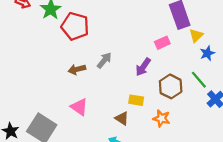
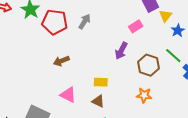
gray arrow: (104, 60) -> (85, 21), moved
yellow rectangle: (136, 100) -> (101, 82), moved
brown triangle: (122, 118) -> (98, 101), moved

